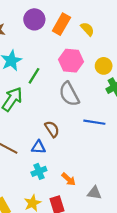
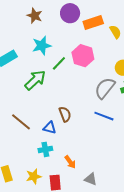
orange rectangle: (61, 24) -> (93, 23), turned 30
pink hexagon: (71, 61) -> (83, 56), moved
gray semicircle: (69, 94) -> (105, 88), moved, turned 55

